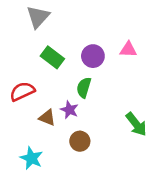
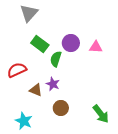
pink triangle: (128, 50) -> (96, 47), moved
green semicircle: (84, 88) -> (56, 59), moved
green arrow: (136, 124) -> (101, 114), moved

